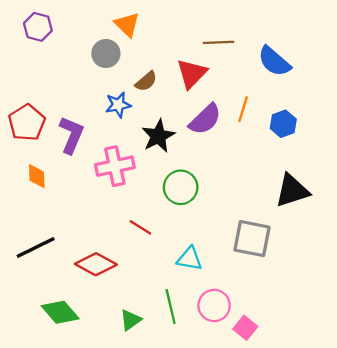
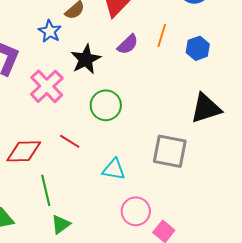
blue star: (118, 105) -> (50, 31), turned -30
purple semicircle: (205, 119) -> (128, 44), size x0.7
pink cross: (115, 166) -> (47, 86), turned -32
red diamond: (96, 264) -> (24, 151), moved, turned -30
green line: (171, 307) -> (46, 190), moved

